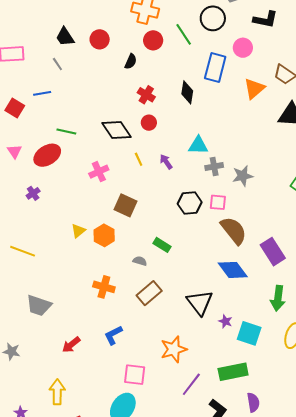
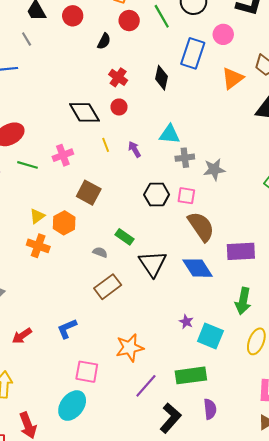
green line: (66, 131) -> (28, 165), moved
purple rectangle: (273, 252) -> (241, 251), turned -64
orange cross: (104, 287) -> (38, 246), moved
black triangle: (200, 303) -> (153, 264), moved

